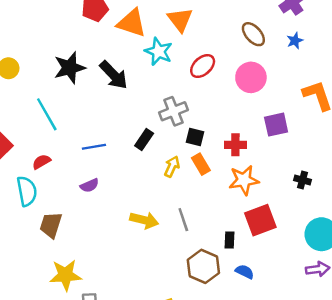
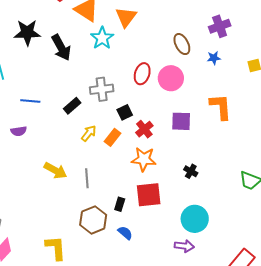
red ellipse: (203, 66) -> (142, 74), moved, turned -45
black square: (195, 137) -> (125, 112), moved, turned 35
red cross: (235, 145) -> (144, 129), turned 36
orange rectangle: (201, 164) -> (112, 137), turned 54

